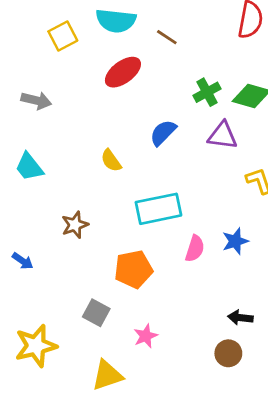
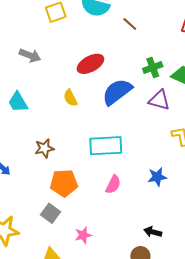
red ellipse: (123, 72) -> (90, 64), moved
blue semicircle: (163, 133) -> (117, 92), size x1.5
yellow semicircle: (111, 161) -> (70, 98), moved
pink semicircle: (195, 249) -> (113, 184), moved
orange pentagon: (133, 269) -> (64, 183), moved

